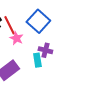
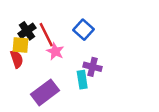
blue square: (38, 21) -> (84, 30), size x0.7

